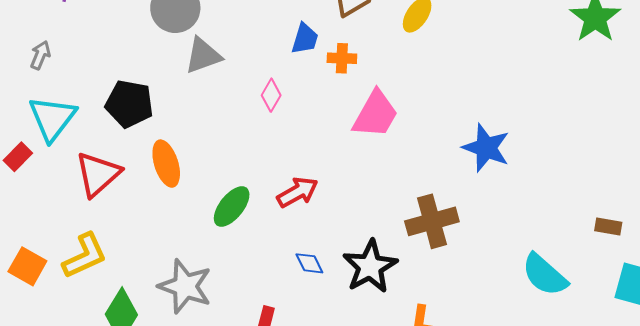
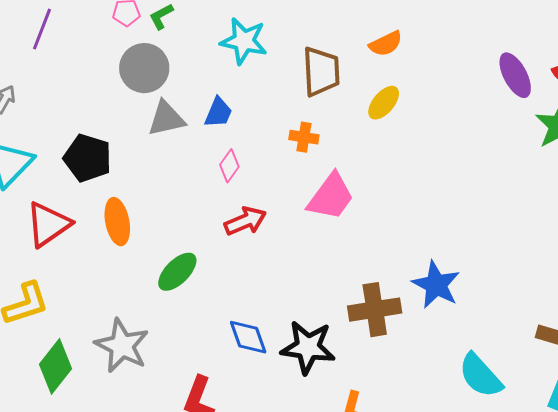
blue trapezoid: (305, 39) -> (218, 112), moved
blue star: (486, 148) -> (436, 285), moved
red arrow: (298, 192) -> (245, 221), moved
blue diamond: (309, 263) -> (248, 337), size x1.4
black star: (370, 267) -> (308, 347), turned 30

